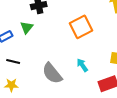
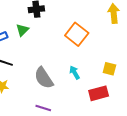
orange square: (81, 27) -> (77, 34), turned -30

